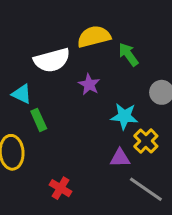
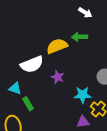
green arrow: (128, 54) -> (80, 37), moved, turned -49

